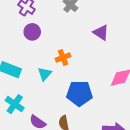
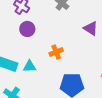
cyan triangle: (45, 74) -> (30, 66), moved, turned 48

